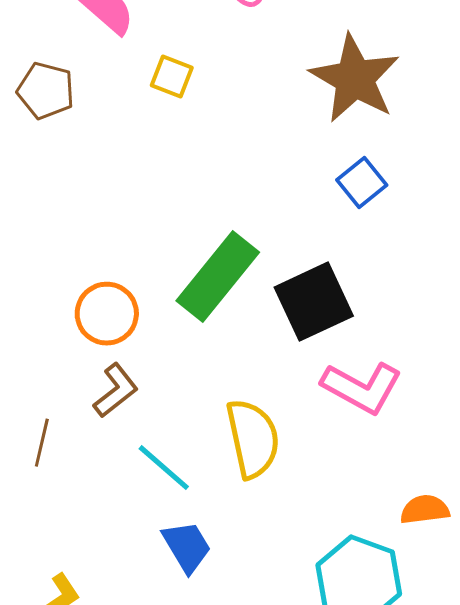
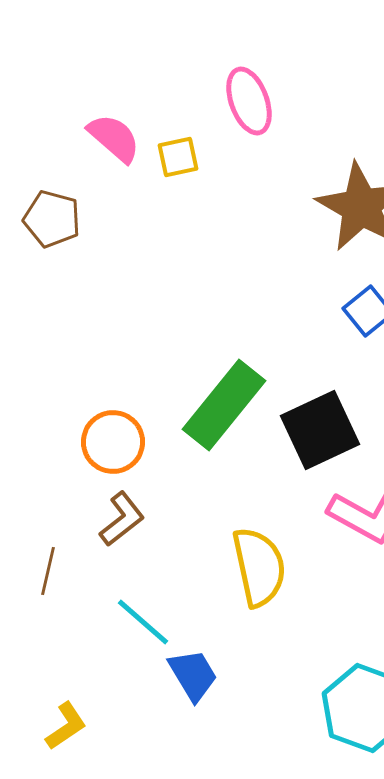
yellow square: (172, 77) -> (178, 157), moved, turned -33
cyan line: (164, 468) -> (143, 622), moved

